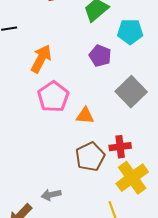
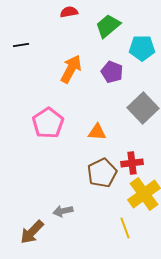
orange arrow: (41, 59) -> (71, 69), moved
pink pentagon: (53, 97) -> (48, 123), moved

